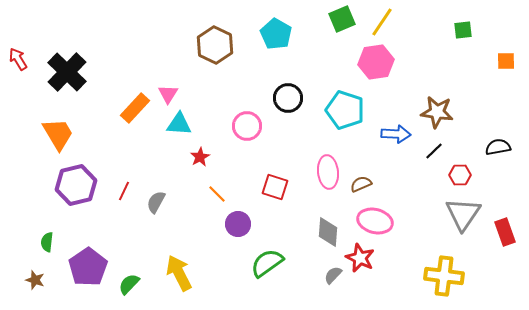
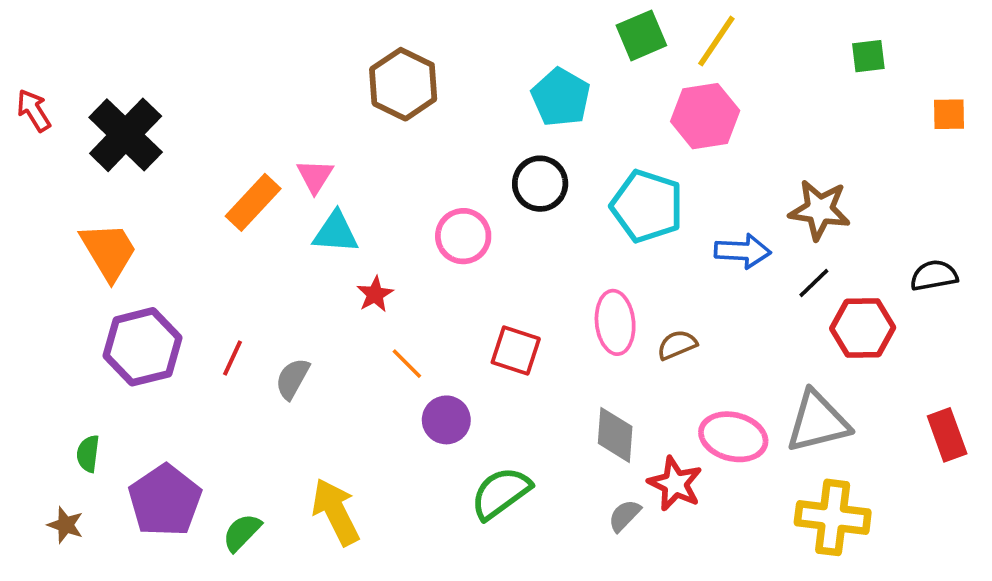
cyan pentagon: (276, 34) -> (561, 97), moved
red hexagon: (460, 175) -> (863, 328), size x1.5
gray triangle: (463, 214) -> (818, 422), moved, turned 42
pink ellipse: (375, 221) -> (733, 437), moved

